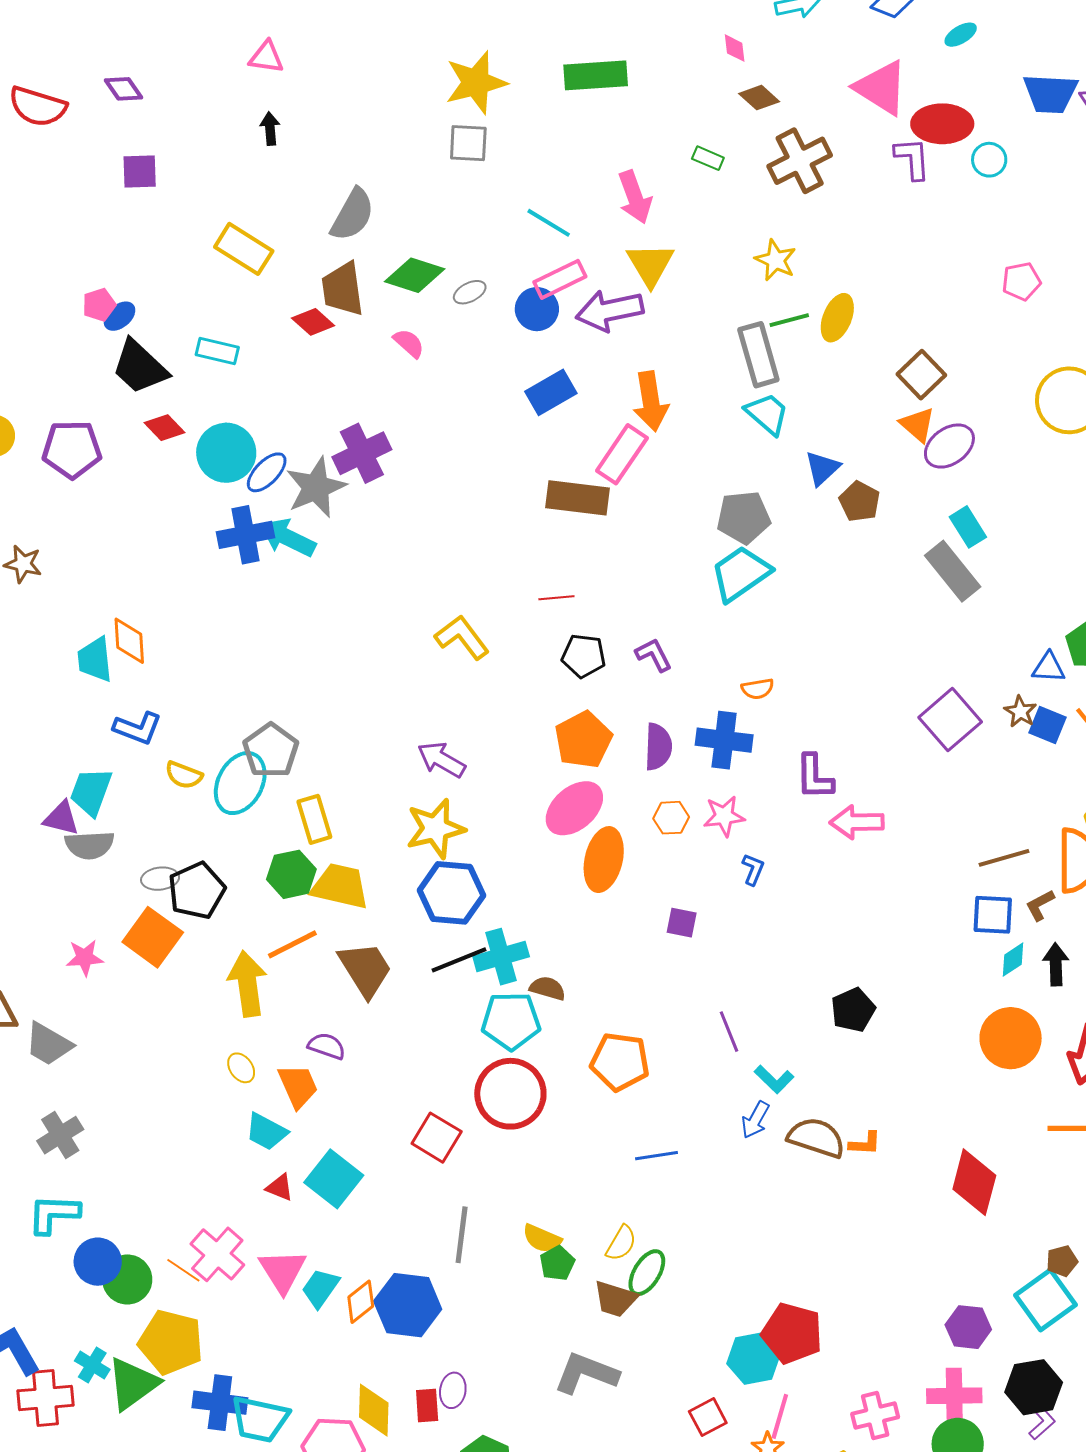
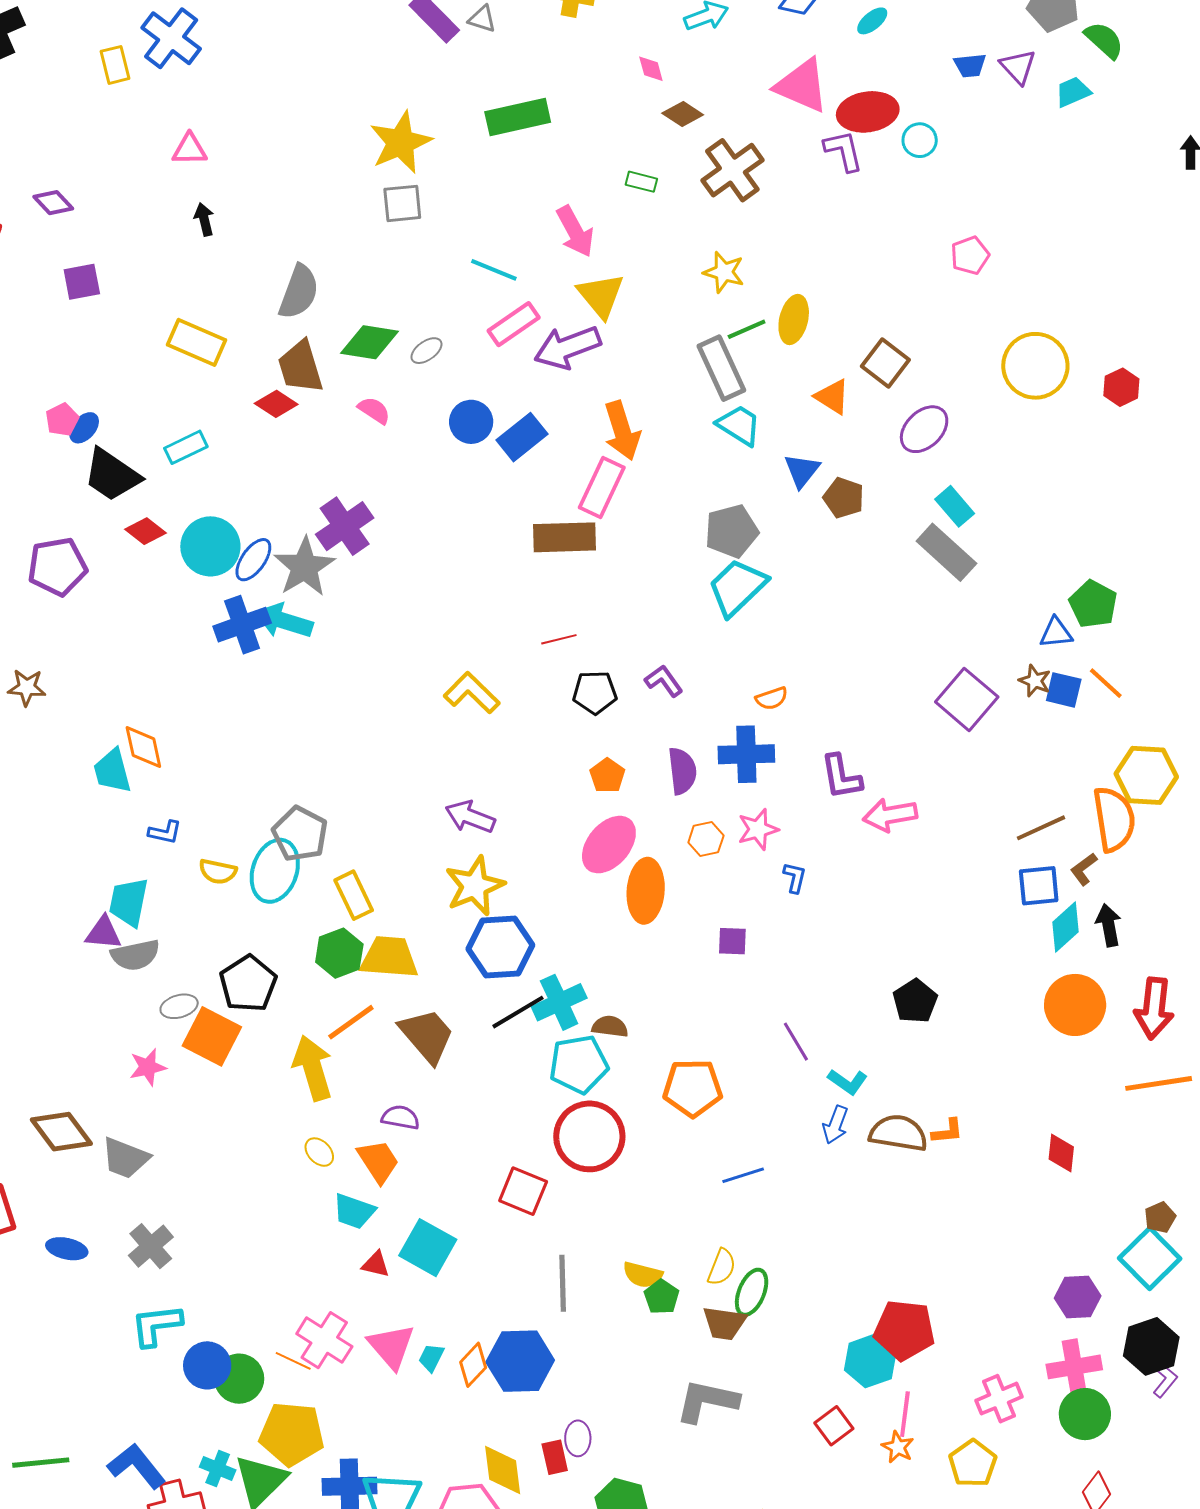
blue trapezoid: (1050, 94) -> (970, 65), size x0.6
blue circle: (537, 309) -> (471, 422), moved
cyan rectangle: (217, 351) -> (186, 447), turned -30
orange triangle: (917, 425) -> (832, 397), moved
blue L-shape: (138, 728) -> (165, 832), size x0.7
orange pentagon: (583, 740) -> (607, 776), size x0.6
gray ellipse: (160, 879) -> (179, 1006), moved
cyan diamond: (1013, 960) -> (1065, 927), size x1.4
red diamond: (974, 1182) -> (1061, 1153), size x0.6
cyan trapezoid: (320, 1288) -> (431, 1358), size x0.7

